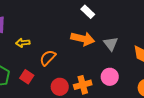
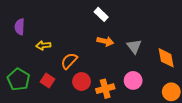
white rectangle: (88, 12) -> (101, 14), moved
orange arrow: (83, 39) -> (105, 41), size x0.7
red circle: (60, 87) -> (82, 82), moved

